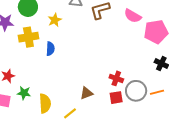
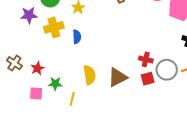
brown triangle: (86, 93) -> (117, 77), size x1.5
yellow semicircle: (45, 103) -> (89, 75), moved
yellow line: (70, 113) -> (72, 99), moved, turned -32

